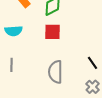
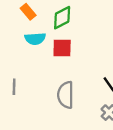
cyan semicircle: (14, 31) -> (35, 39), moved

